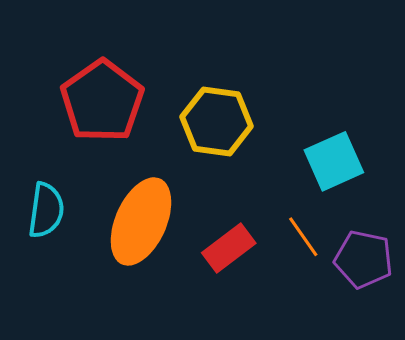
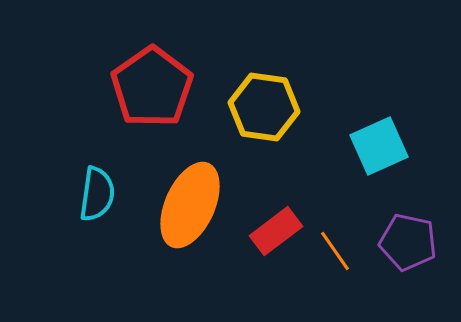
orange line: (303, 237) -> (335, 251), moved

